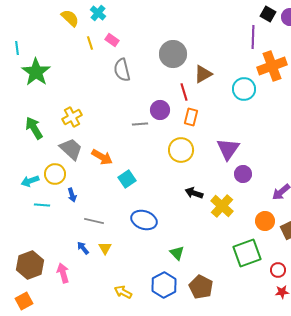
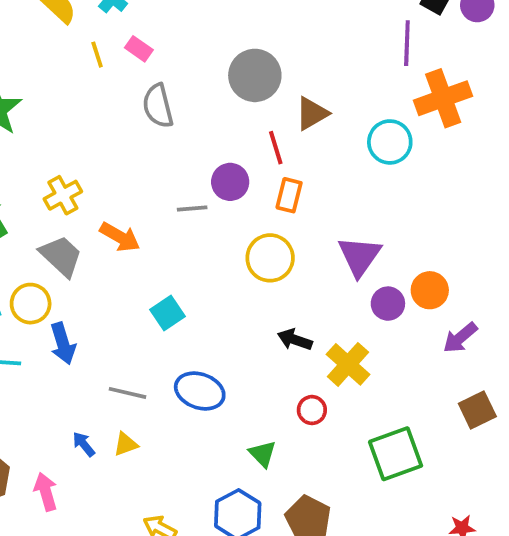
orange arrow: (102, 157) -> (120, 237), moved
blue arrow: (72, 195) -> (63, 343), size x1.5
gray line: (94, 221) -> (127, 393), moved
orange circle: (265, 221) -> (430, 290), moved
yellow triangle: (105, 248) -> (126, 444), turned 40
red circle: (278, 270) -> (312, 410), moved

